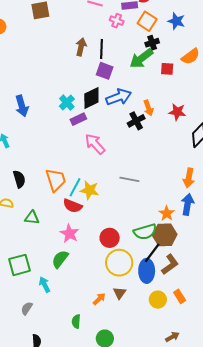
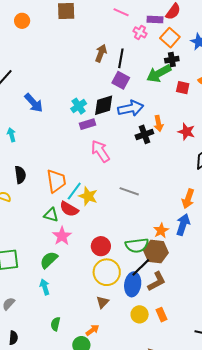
blue arrow: (22, 106) -> (34, 103), turned -35
green triangle: (32, 218) -> (51, 215), moved
cyan arrow: (45, 285) -> (45, 287), moved
orange arrow: (99, 299) -> (92, 330), moved

